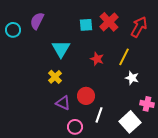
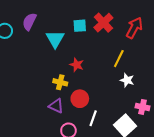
cyan triangle: (61, 49) -> (55, 39), moved
red star: (97, 59) -> (77, 65), moved
yellow cross: (55, 77) -> (60, 82), moved, turned -32

